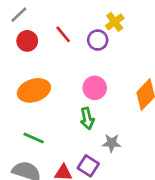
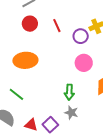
pink circle: (95, 88) -> (84, 63), moved
green arrow: (87, 119) -> (69, 92), moved

